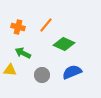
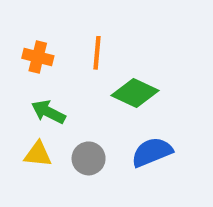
orange line: (46, 25) -> (97, 53), turned -35
yellow triangle: (10, 70) -> (38, 154), moved

